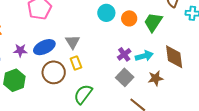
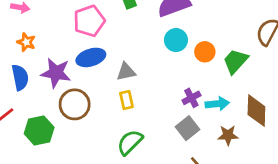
gray triangle: (73, 42) -> (126, 72), turned 42
blue ellipse: (44, 47) -> (91, 57), moved
purple star: (20, 50) -> (56, 73), size x1.6
brown circle: (54, 72) -> (75, 104), moved
green hexagon: (14, 80) -> (39, 130), moved

